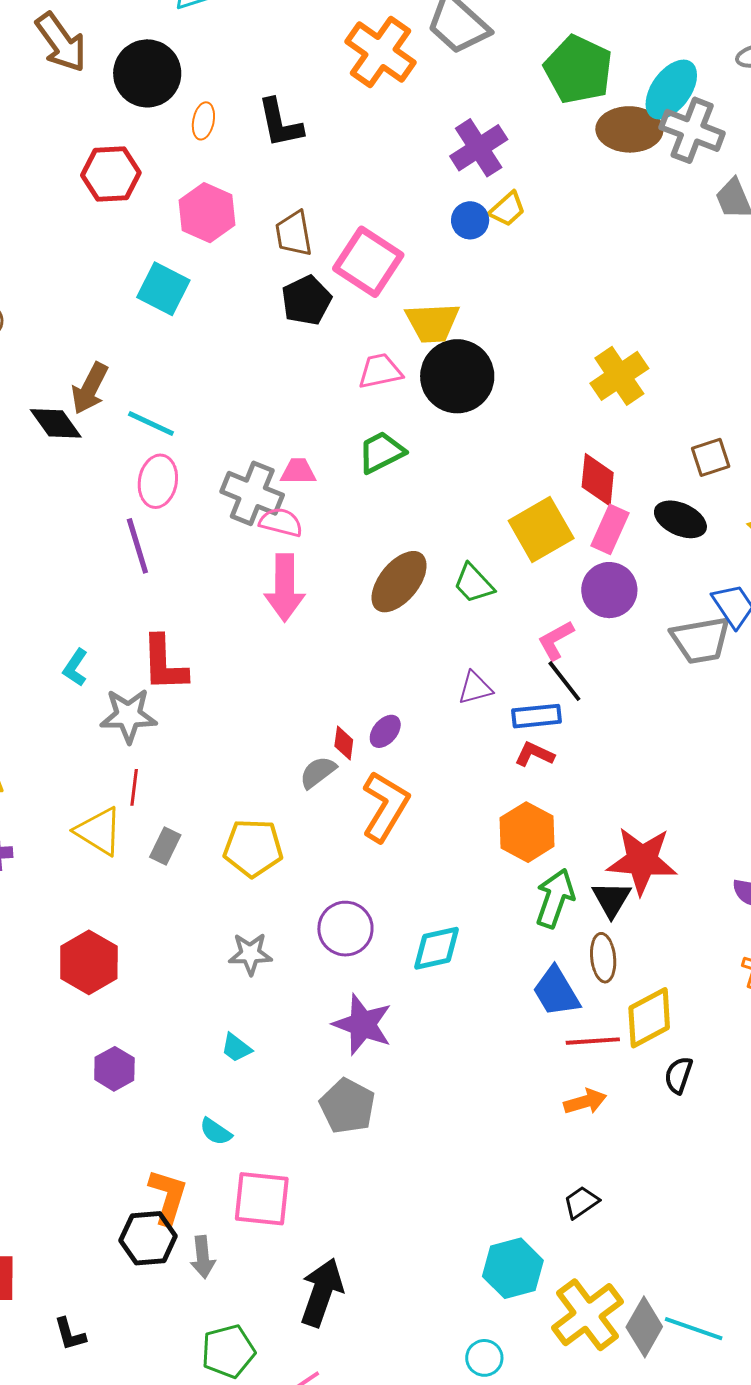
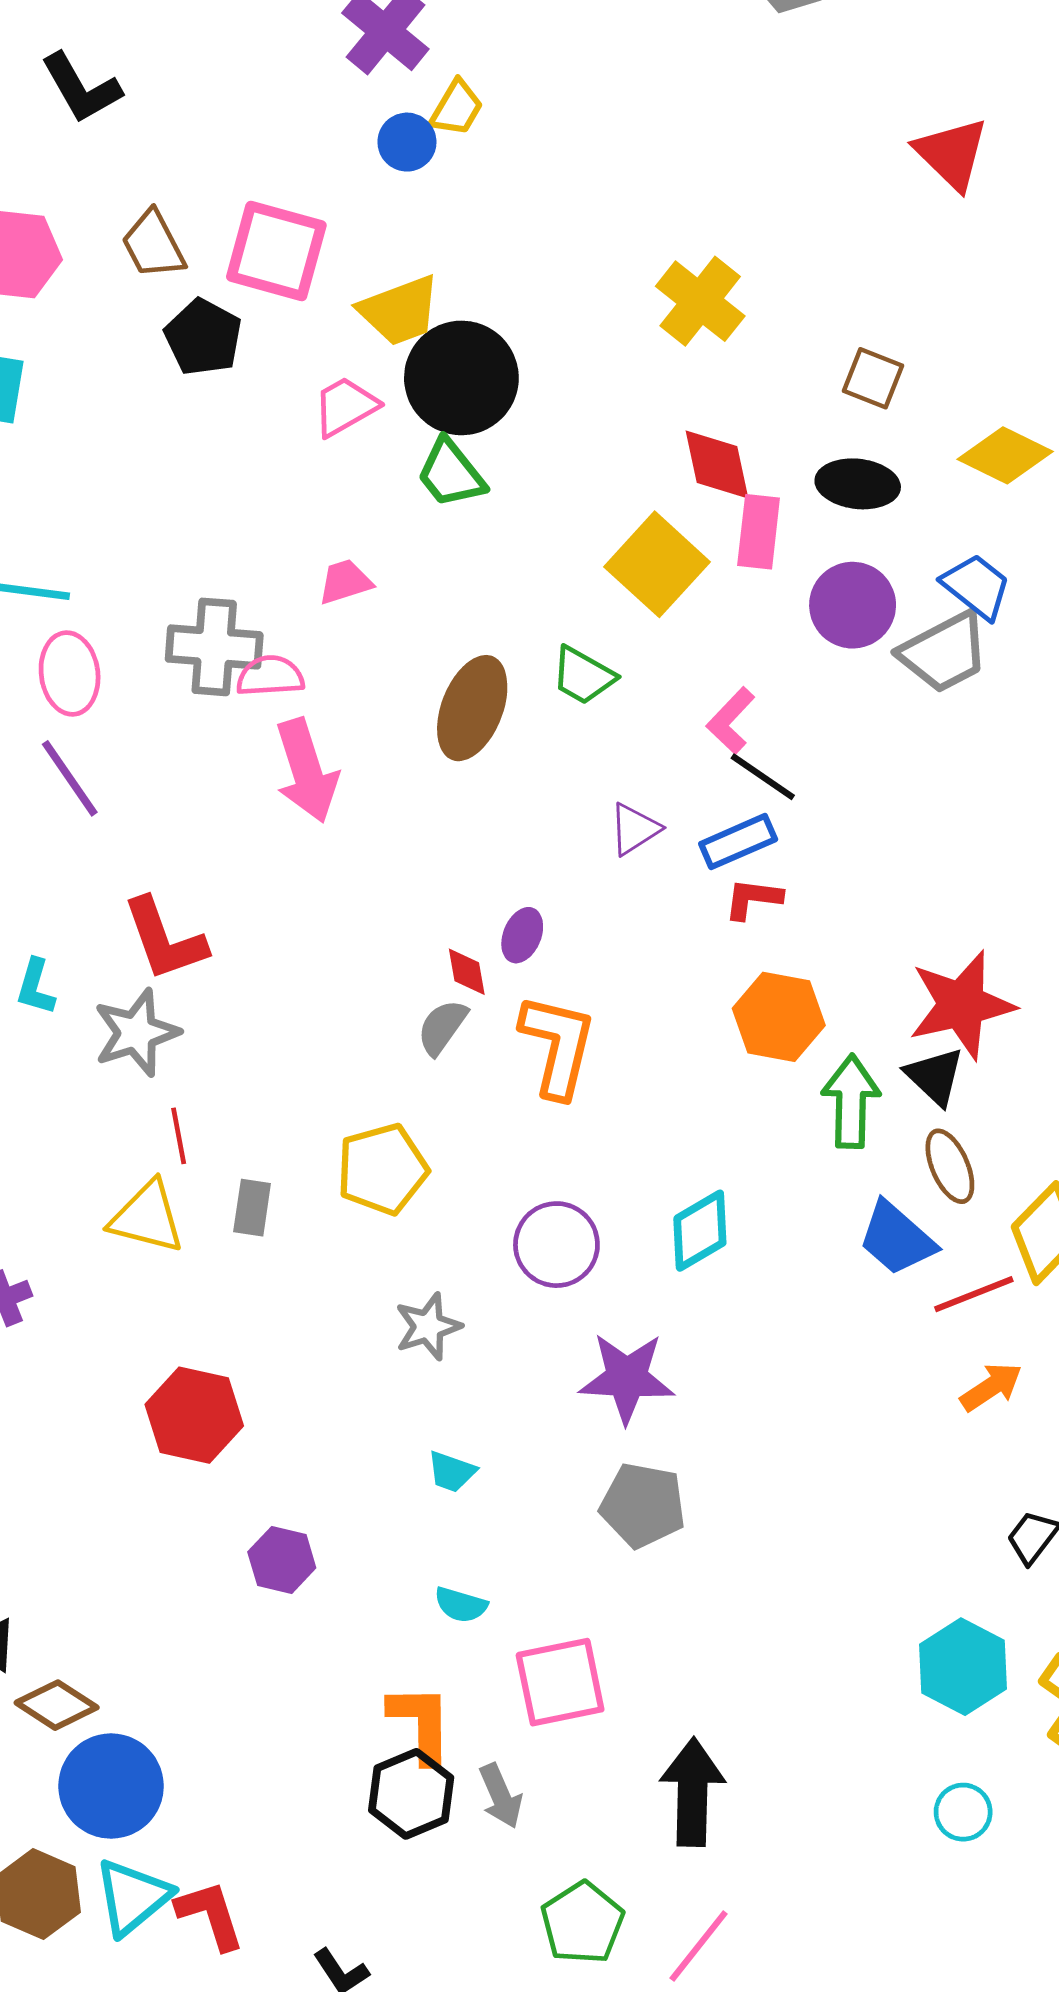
green trapezoid: (381, 452) -> (451, 473), moved, turned -84
brown square: (711, 457) -> (873, 378), turned -33
pink trapezoid: (298, 471) -> (345, 582), moved
purple circle: (609, 590) -> (853, 605), moved

